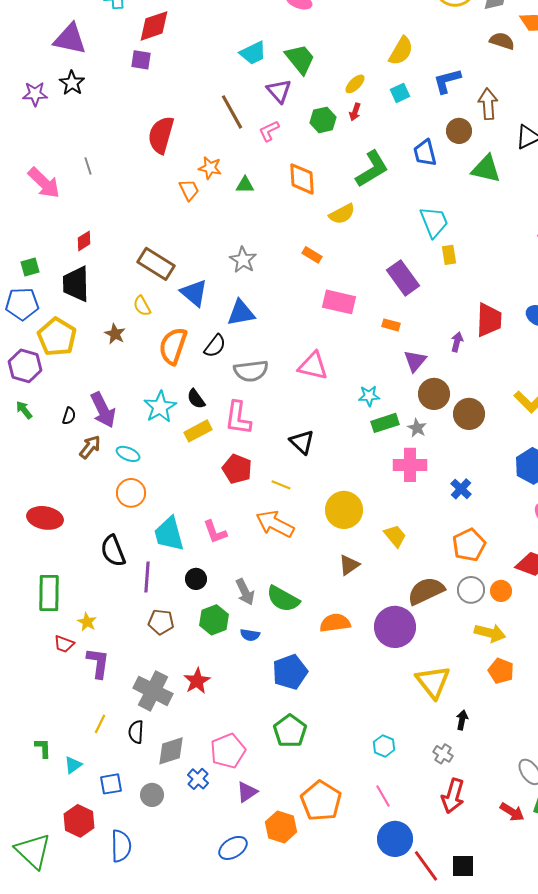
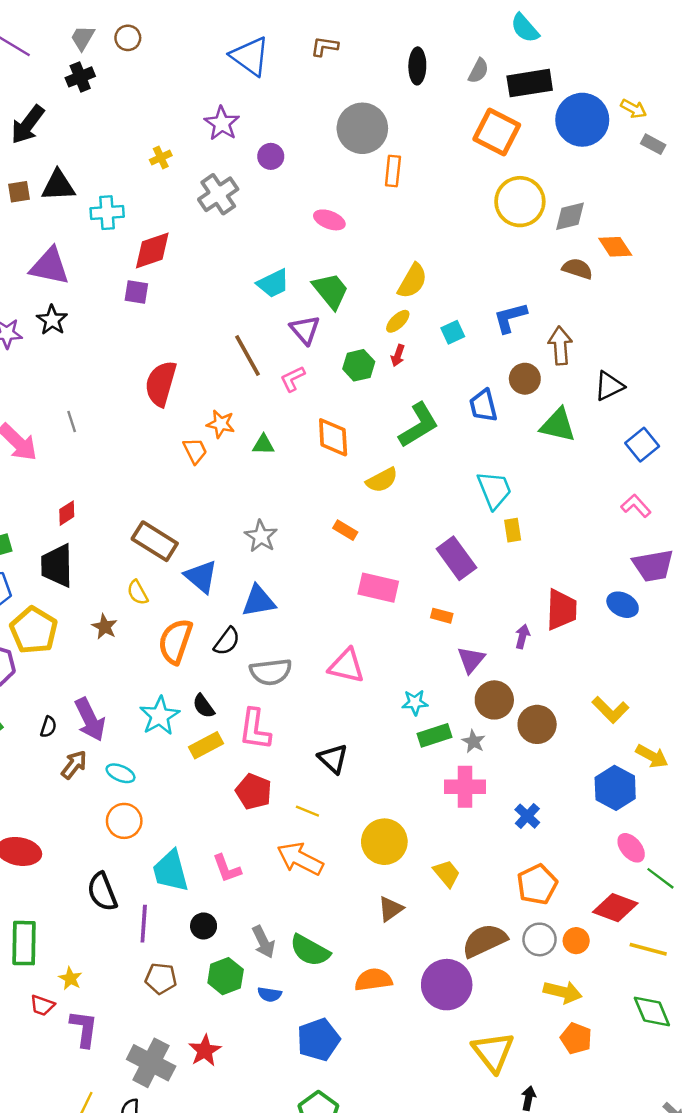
yellow semicircle: (401, 51) -> (412, 281), moved

